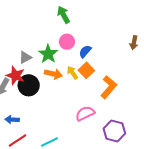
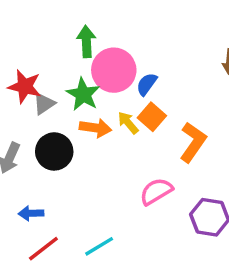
green arrow: (64, 15) -> (86, 42), moved, turned 30
pink circle: (67, 42) -> (114, 70), size x1.6
red star: (15, 76) -> (25, 86), moved

